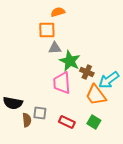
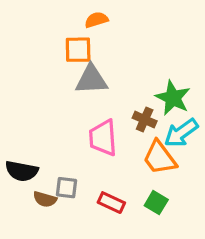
gray triangle: (55, 48) -> (91, 80), size x1.5
green star: (70, 61) -> (173, 98), moved
brown semicircle: (27, 120) -> (45, 199), turned 112

